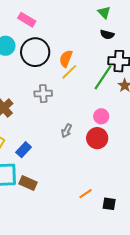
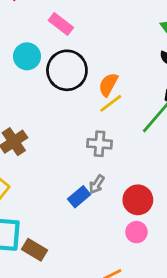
gray cross: (43, 94) -> (99, 144), moved
pink circle: (101, 116) -> (137, 232), moved
blue rectangle: (24, 150) -> (79, 197), moved

